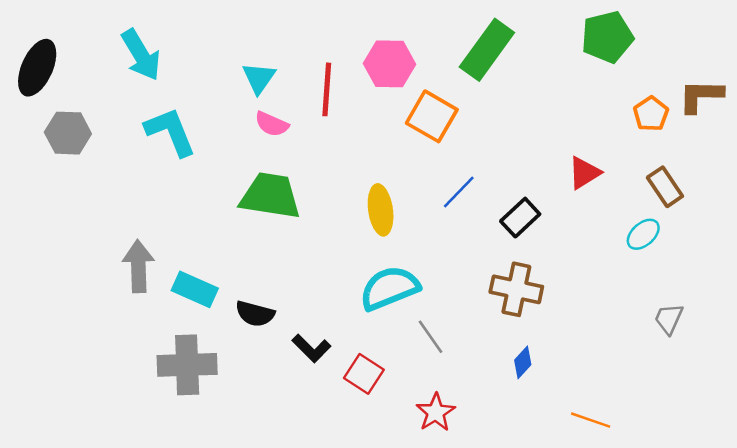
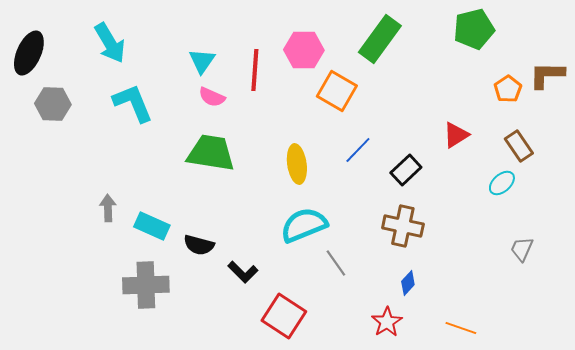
gray arrow: (138, 266) -> (108, 208), size x0.7
red square: (364, 374) -> (284, 316), moved, size x1.4
red star: (436, 412) -> (387, 322), moved

